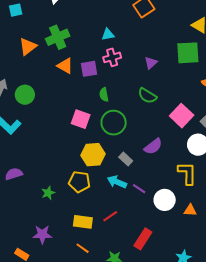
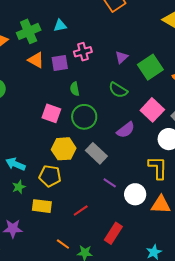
cyan triangle: (108, 34) -> (60, 26), moved
green square: (188, 53) -> (150, 67), moved, turned -30
purple semicircle: (153, 146) -> (126, 130), moved
gray rectangle: (126, 159) -> (96, 153), size x1.5
cyan arrow: (117, 182) -> (15, 164), moved
orange triangle: (190, 210) -> (161, 205), size x1.5
yellow rectangle: (83, 222) -> (42, 206), moved
orange line: (83, 248) -> (63, 244), moved

